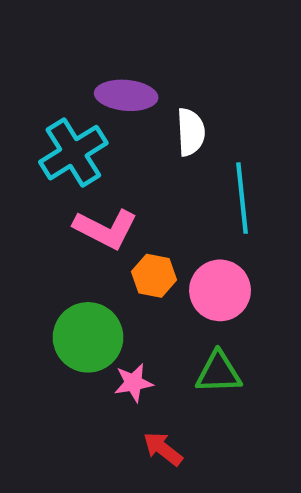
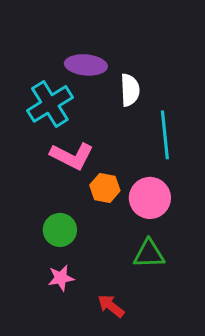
green circle: (88, 337) -> (60, 230), size x0.7
pink star: (133, 383) -> (61, 278), moved

